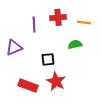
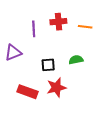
green semicircle: (75, 44) -> (76, 60), moved
red star: (56, 81) -> (56, 88), turned 30

